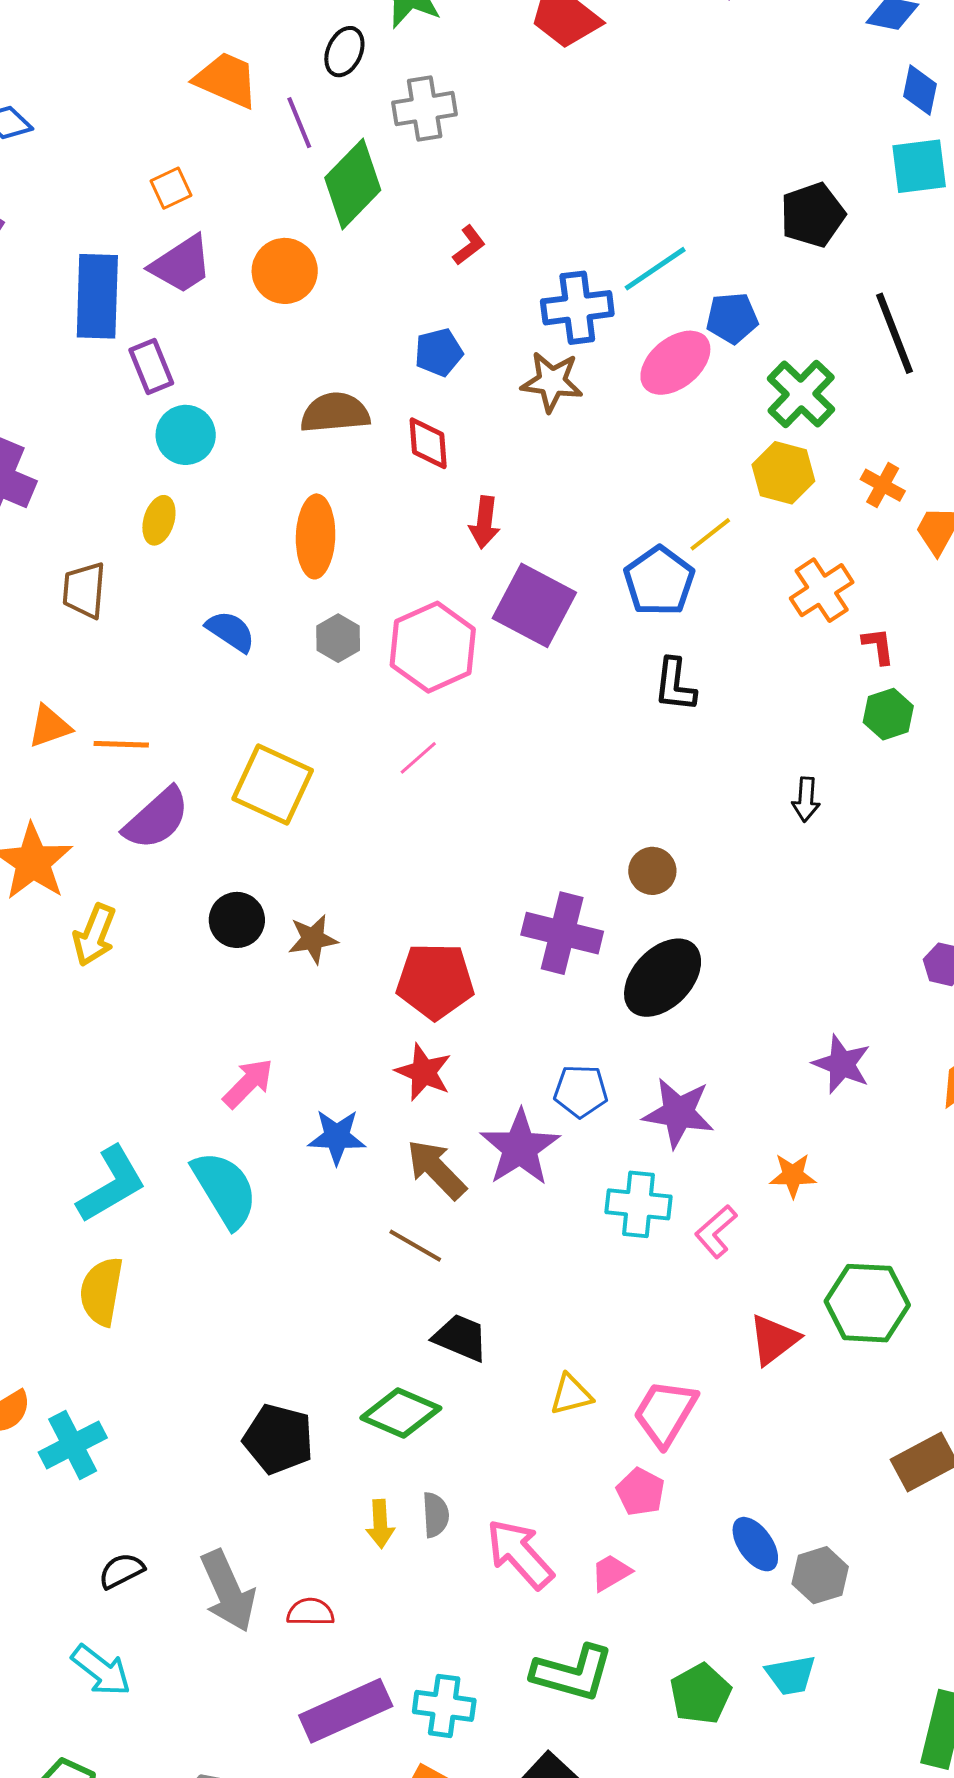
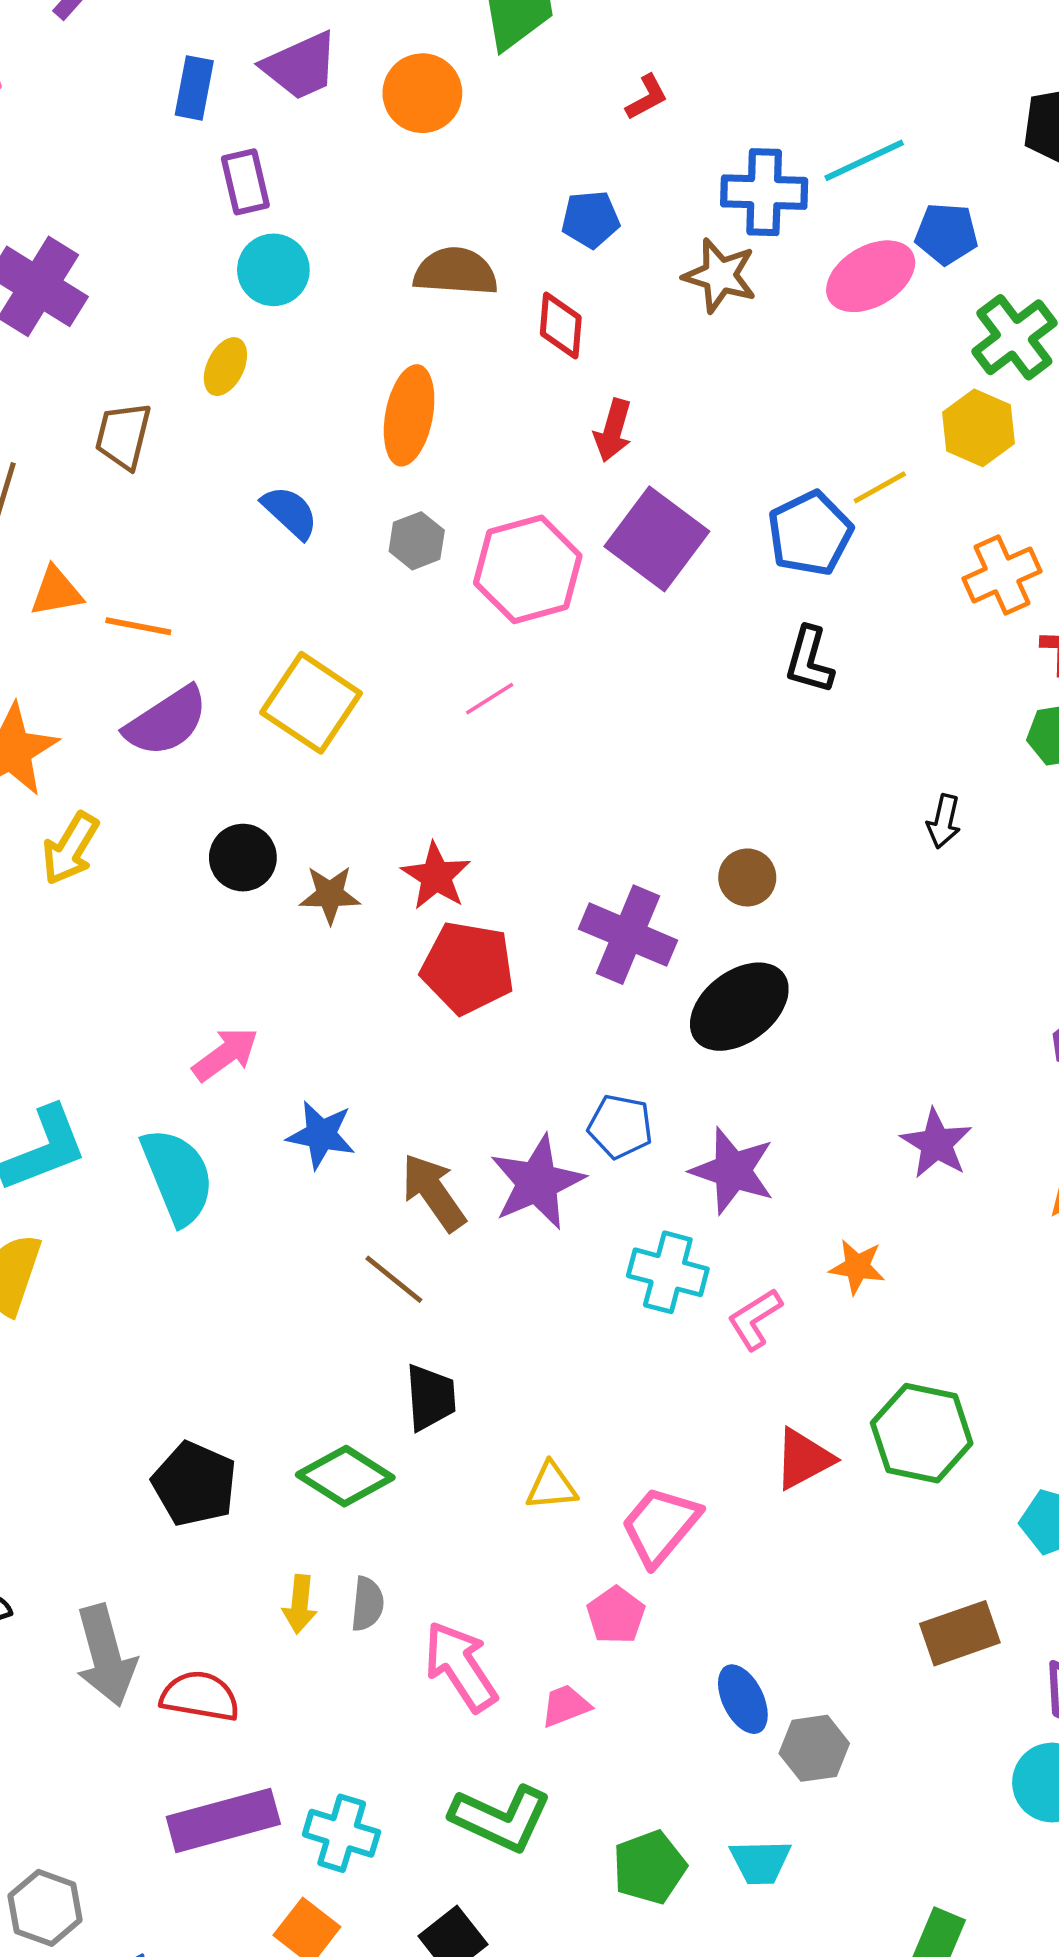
blue rectangle: (97, 296) -> (194, 88), size x0.6
red star: (424, 1072) -> (436, 876), moved
black trapezoid: (461, 1338) -> (431, 1397), turned 54
red semicircle: (310, 1612) -> (200, 1696), size x1.4

